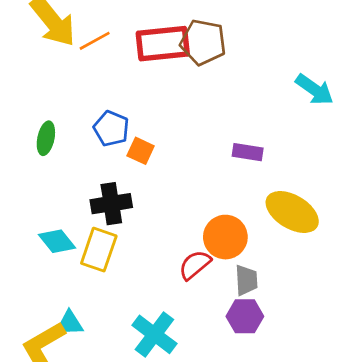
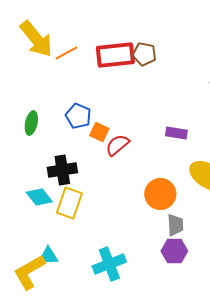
brown pentagon: (203, 42) -> (144, 54), size x0.7
black cross: (111, 204) -> (62, 170), moved
red semicircle: (195, 265) -> (117, 145), moved
cyan cross: (154, 334) -> (109, 264), turned 32

